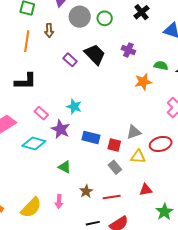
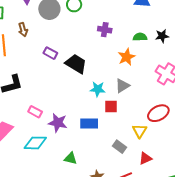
black trapezoid: (95, 54) -> (76, 64), moved
cyan star: (74, 107) -> (98, 89), moved
gray triangle: (134, 132) -> (122, 86), moved
red square: (114, 145) -> (111, 106), moved
yellow triangle: (138, 157) -> (140, 131), turned -49
red triangle: (146, 190) -> (145, 158), moved

